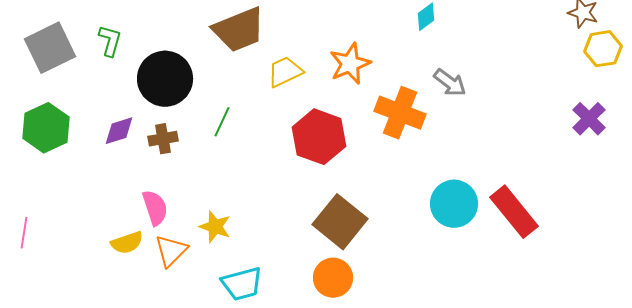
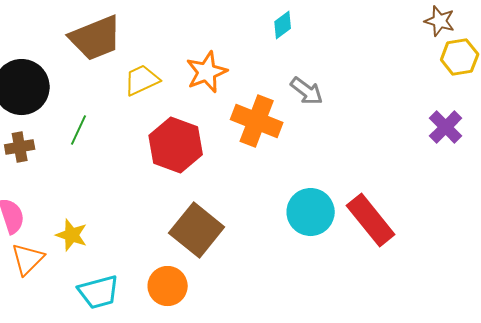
orange circle: (333, 278) -> (168, 286), moved

